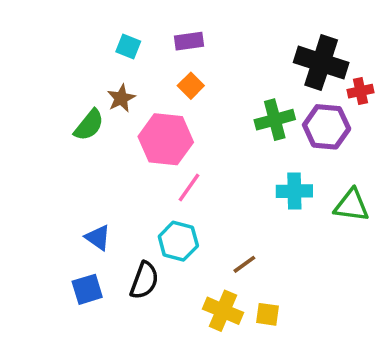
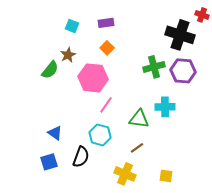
red cross: (360, 91) -> (202, 15), moved, turned 32
green triangle: (352, 205) -> (139, 119), moved
yellow square: (268, 314) -> (166, 176), moved

